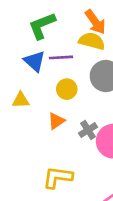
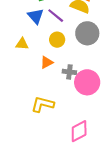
purple line: (61, 57) -> (56, 16), turned 36
gray cross: (88, 130) -> (69, 72), turned 32

